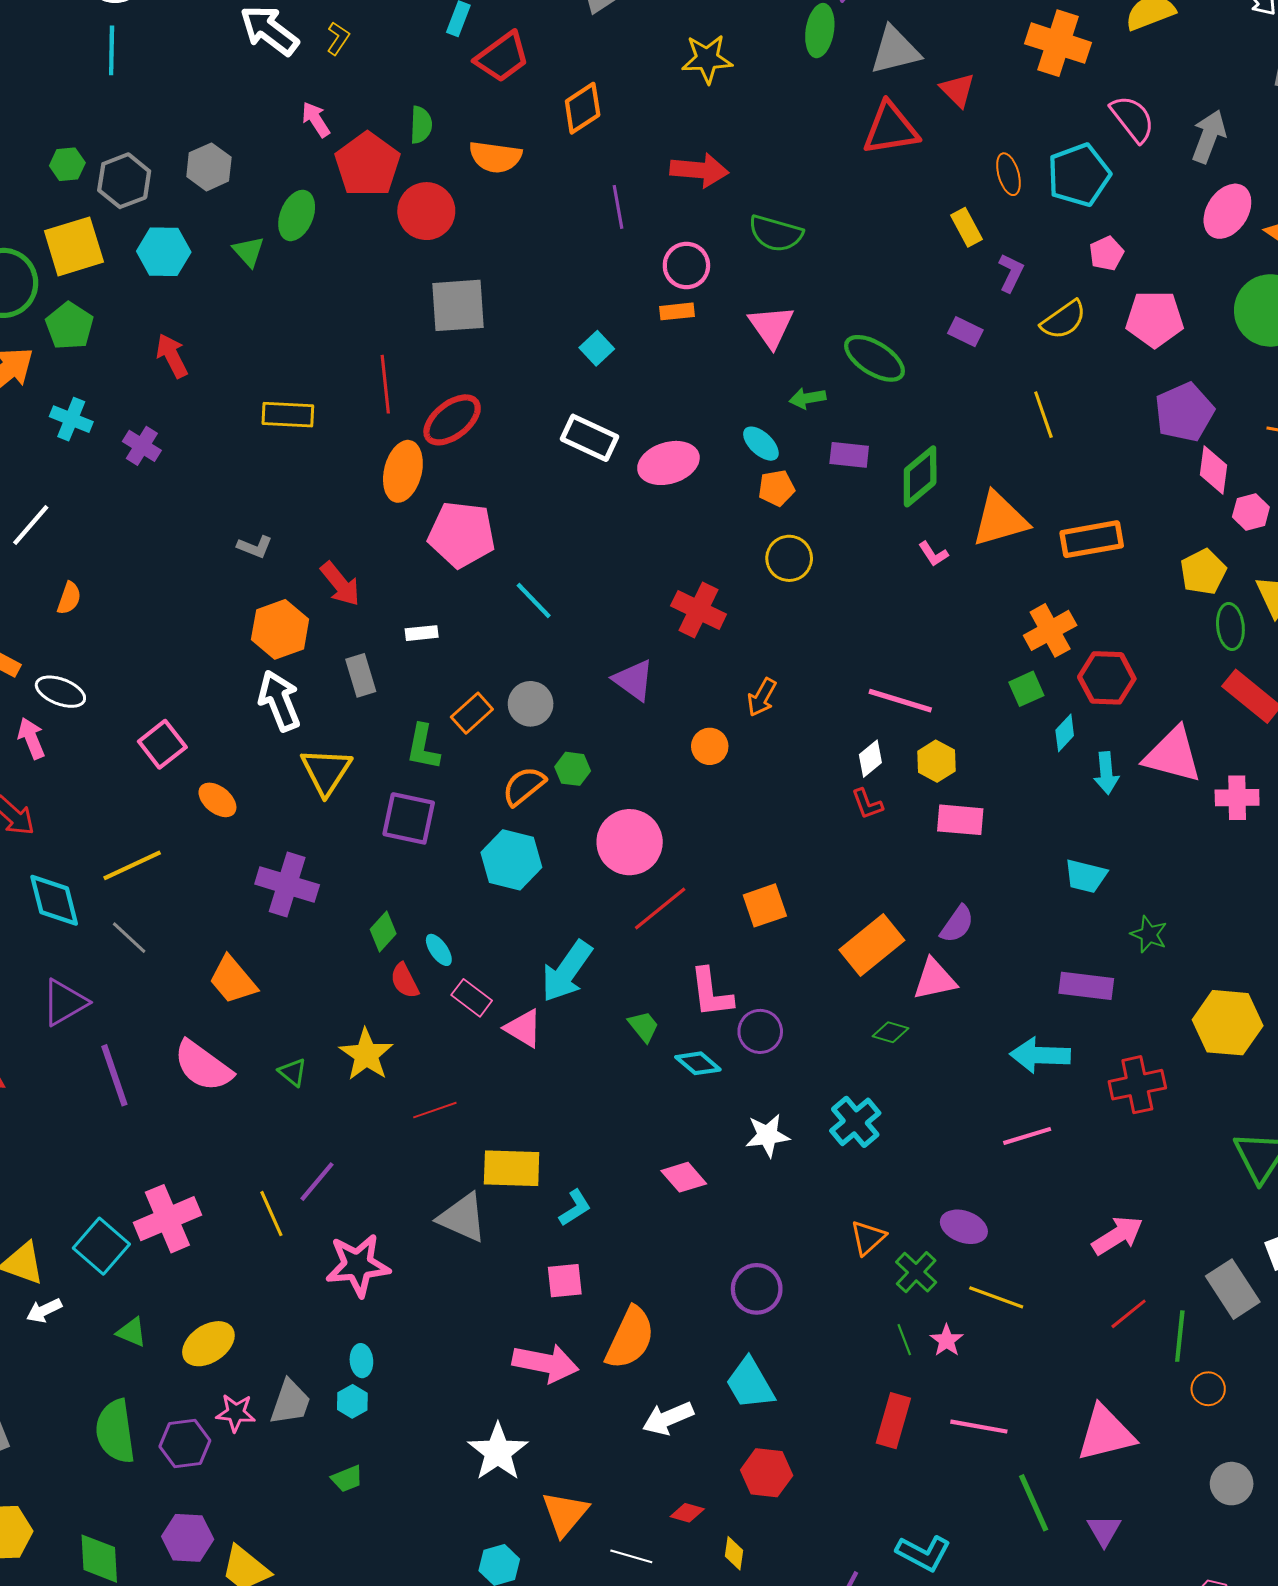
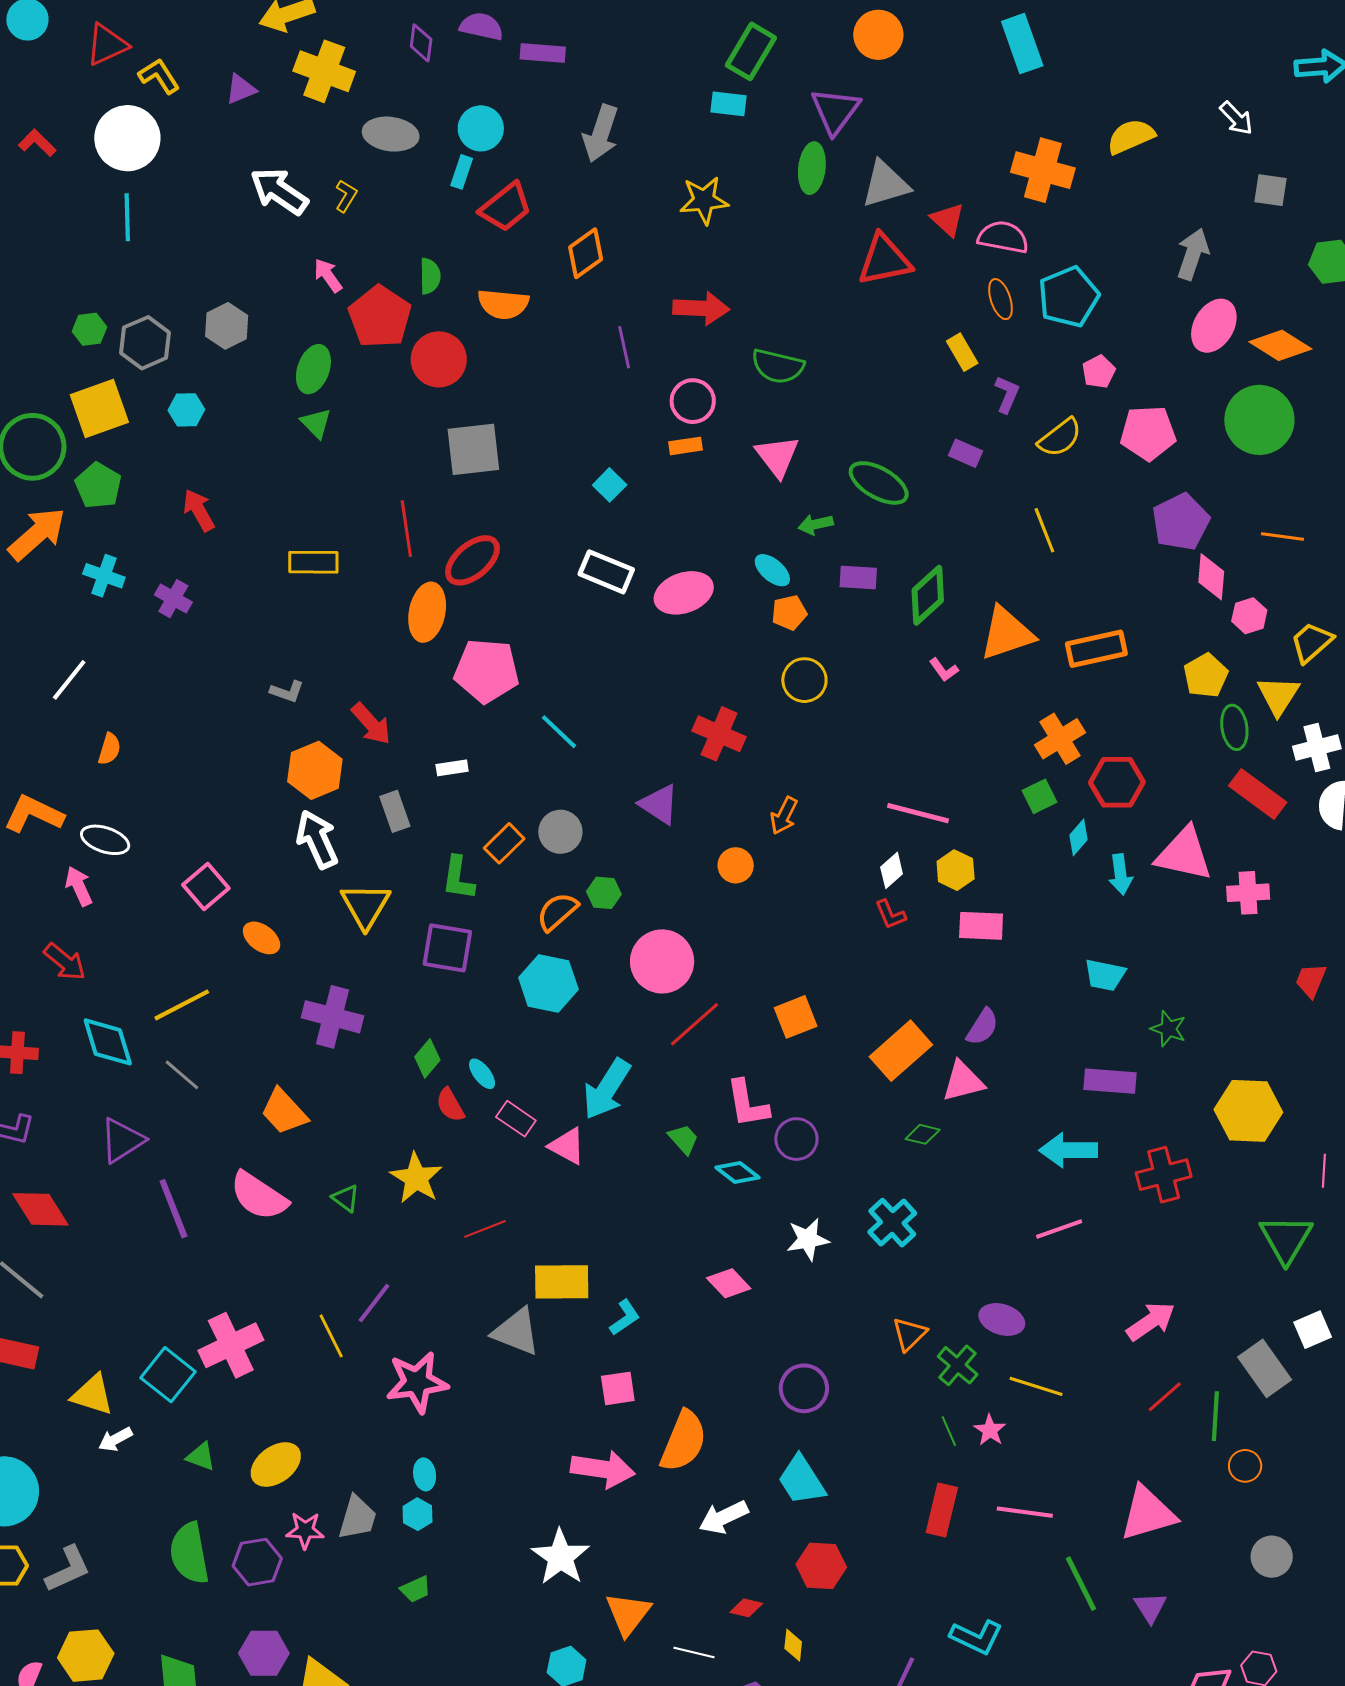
pink semicircle: (1132, 119) -> (1003, 237), moved, turned -39
green triangle: (249, 251) -> (316, 423), moved
cyan hexagon: (164, 252) -> (186, 410), size x0.7

